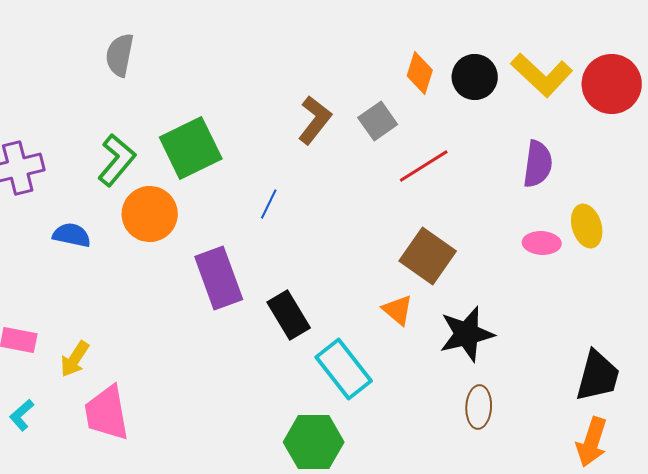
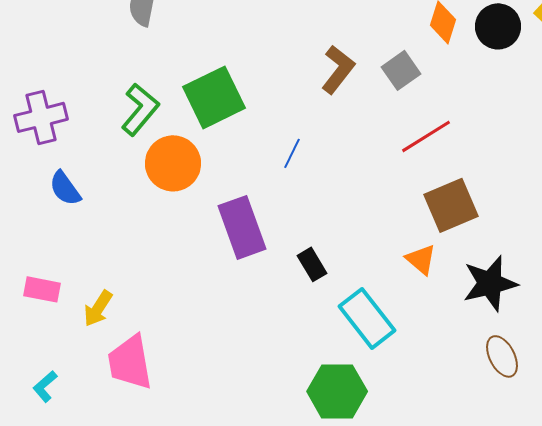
red line: (424, 166) -> (426, 136), moved
blue semicircle: (72, 235) -> (65, 188), moved, turned -138
brown square: (428, 256) -> (451, 205), turned 32
black rectangle: (289, 315) -> (312, 264), size x0.7
brown ellipse: (479, 407) -> (502, 356), turned -30
cyan L-shape: (22, 415) -> (45, 386), moved

